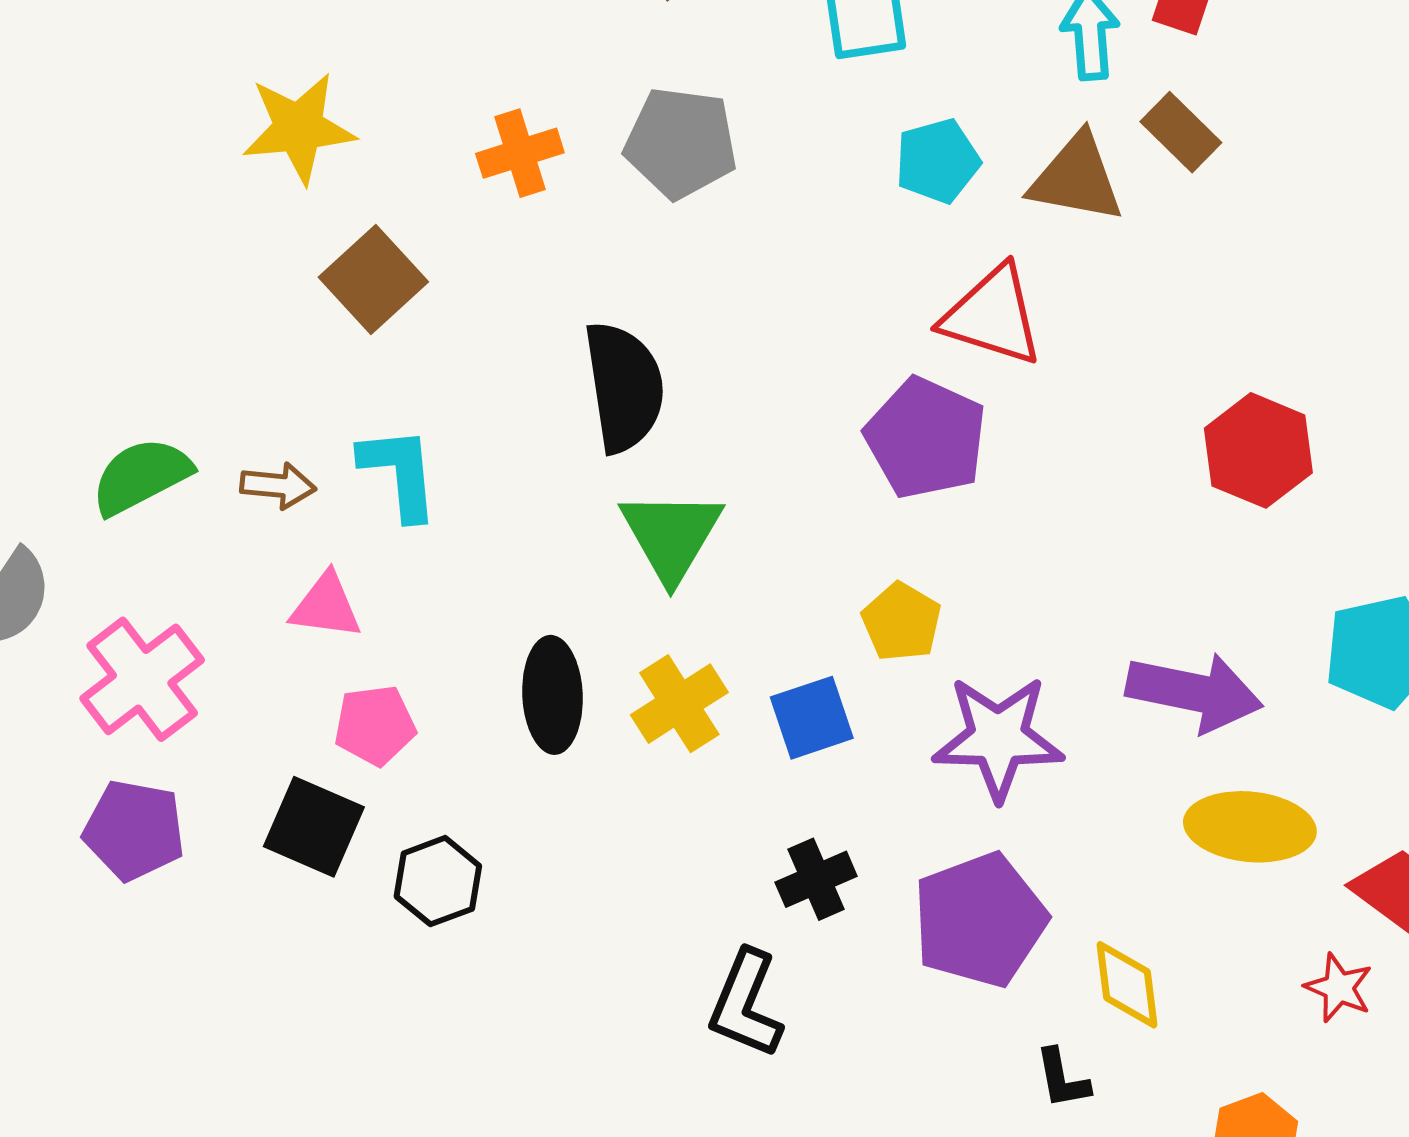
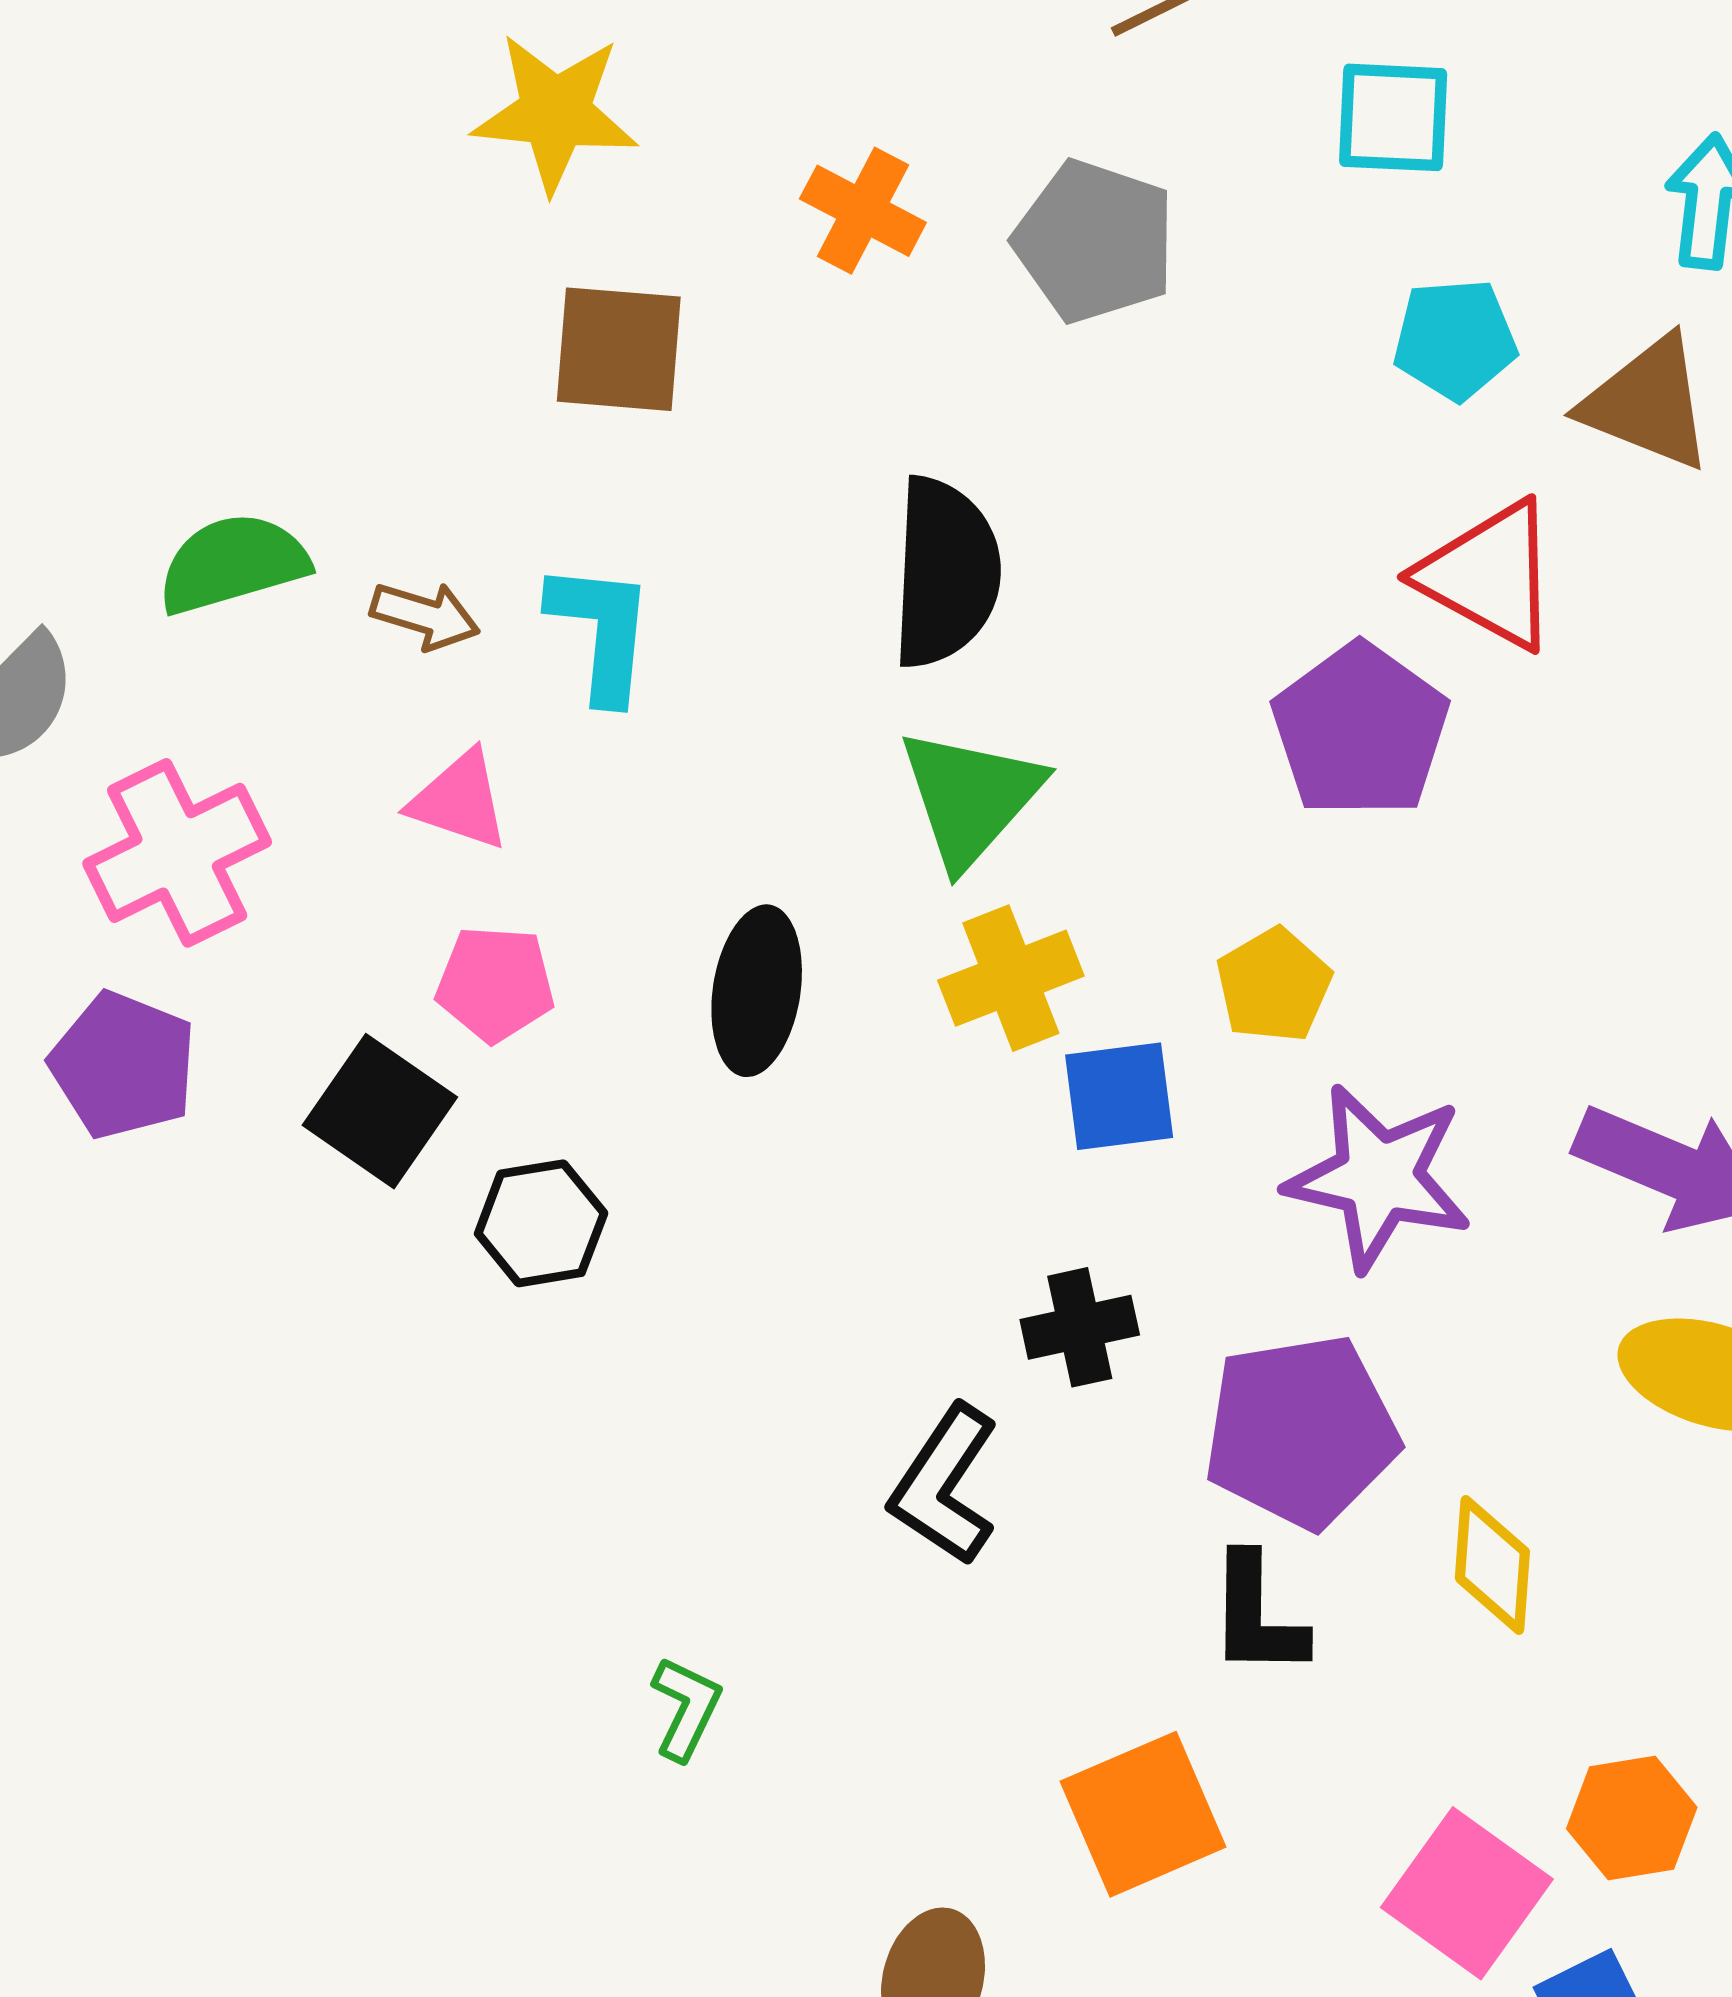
orange cross: (520, 153) -> (863, 211), turned 34
brown square: (373, 280) -> (619, 349), turned 36
yellow cross: (679, 704) -> (1011, 978), moved
black L-shape: (1062, 1079) -> (1257, 1615), moved, size x1.4

